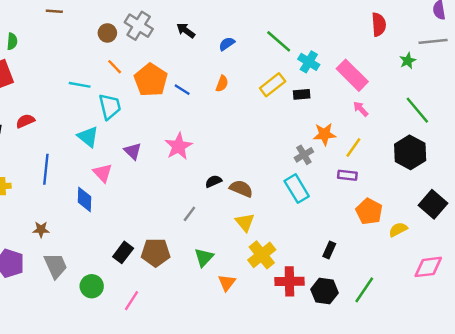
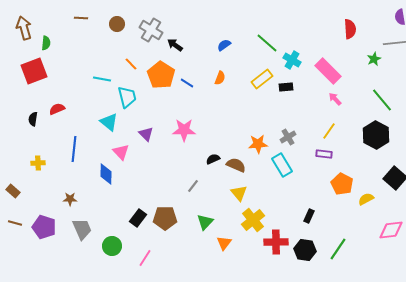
black arrow: (186, 31) -> (175, 45), moved
brown circle: (107, 33) -> (117, 24), moved
orange star: (324, 134) -> (258, 144), moved
pink star: (179, 146) -> (184, 130), turned 30

